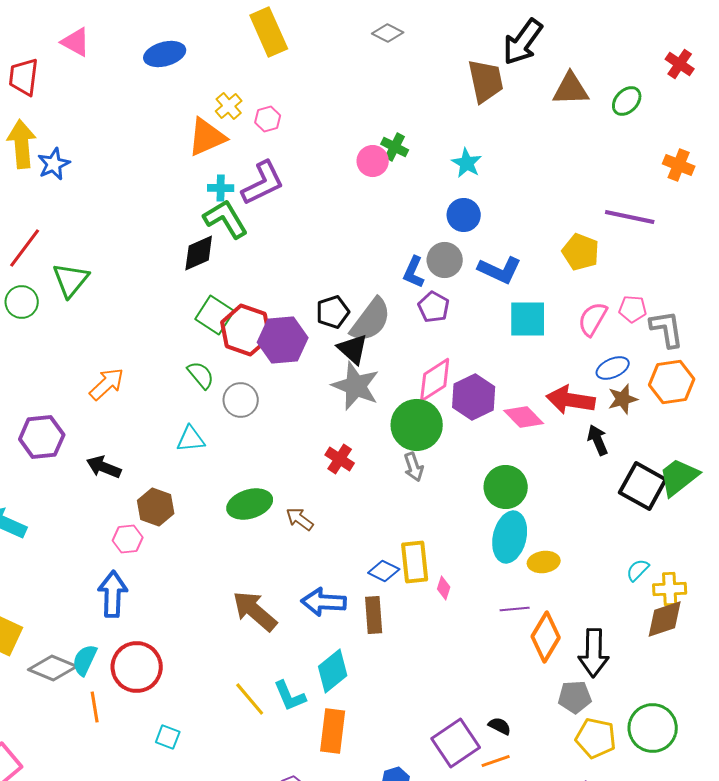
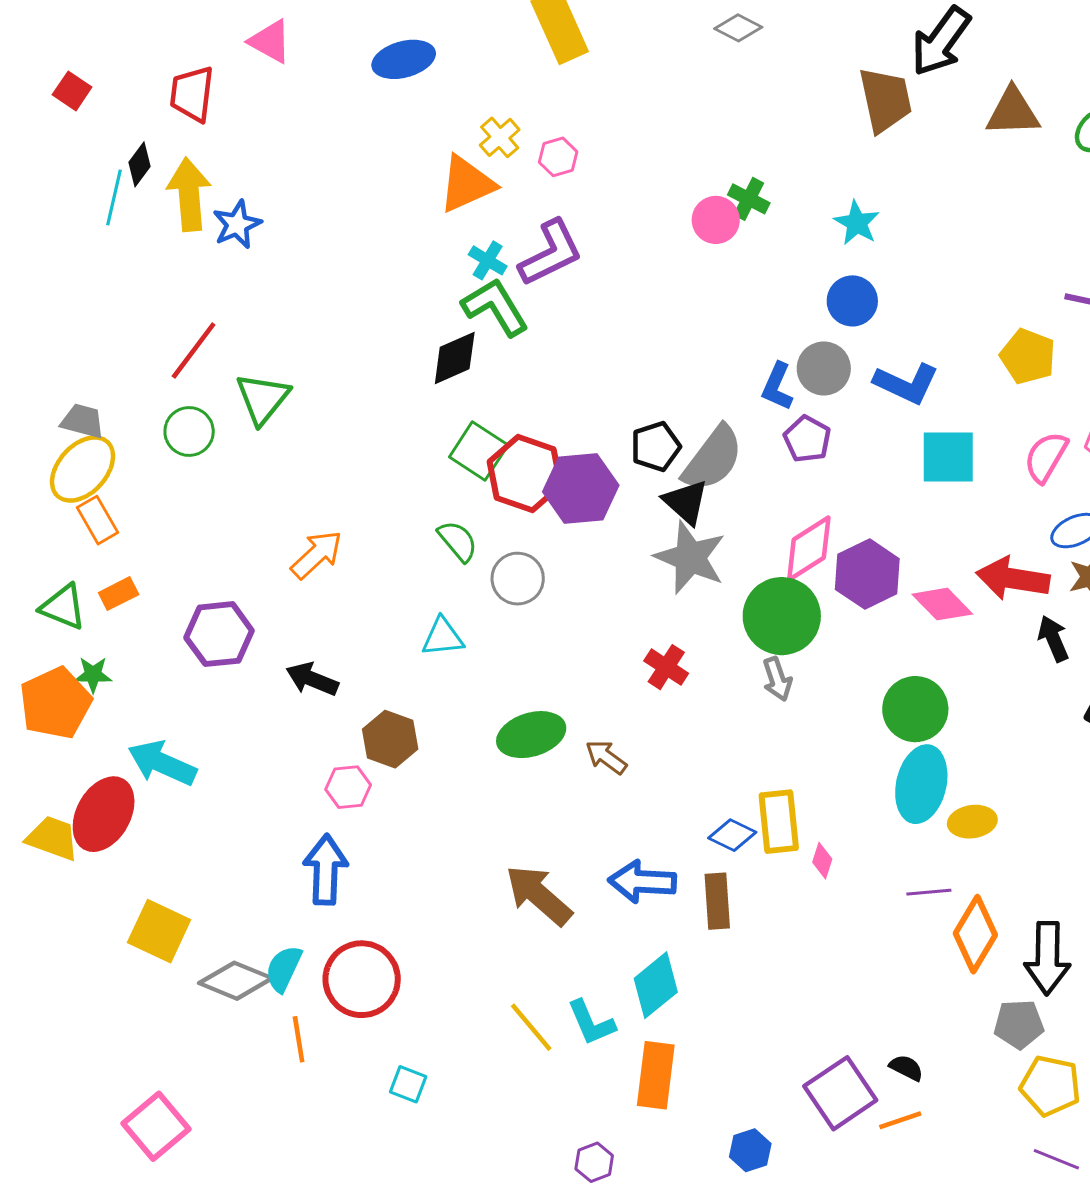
cyan cross: (221, 188) -> (488, 260), turned 30

